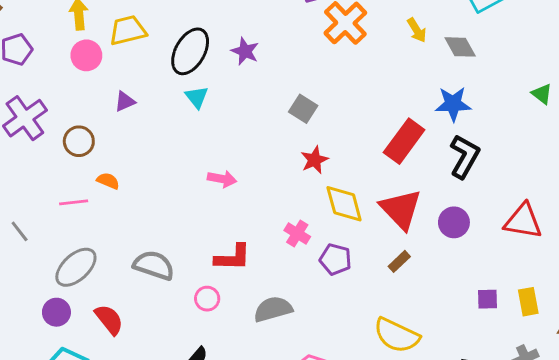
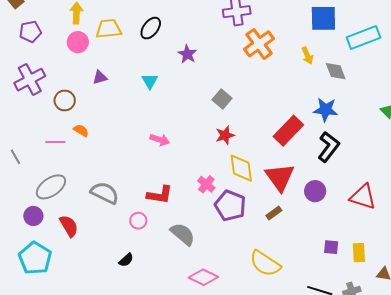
black ellipse: (190, 51) -> (151, 28), moved, size x0.7
purple pentagon: (335, 259) -> (230, 206), size x1.4
gray semicircle: (273, 309) -> (183, 234), turned 48

